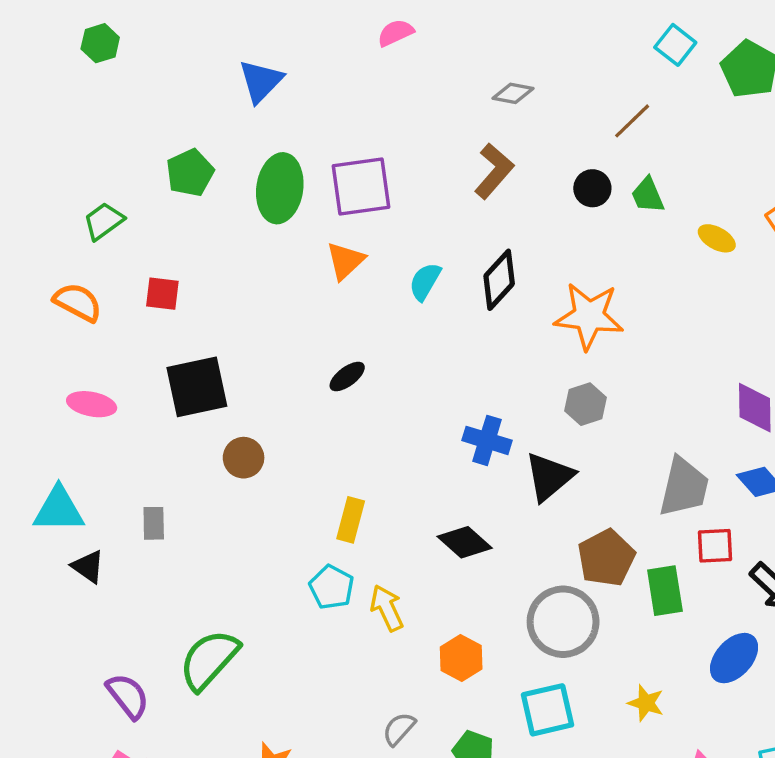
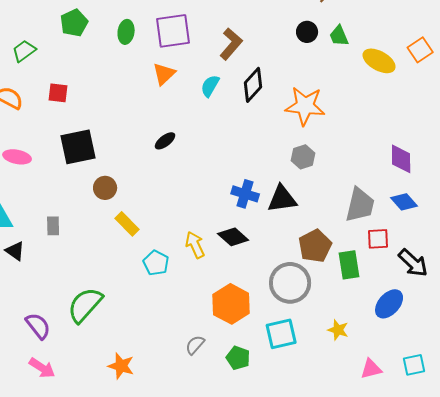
brown L-shape: (494, 171) -> (231, 44), moved
green ellipse: (280, 188) -> (126, 32), size x0.6
yellow ellipse: (717, 238) -> (379, 61), size x1.5
blue cross: (487, 440) -> (245, 194), moved
black triangle: (549, 477) -> (282, 199), turned 32
yellow rectangle: (351, 520) -> (127, 224), moved, turned -60
yellow arrow: (387, 608) -> (195, 245), moved
orange hexagon: (461, 658) -> (231, 304), size x1.5

